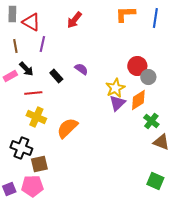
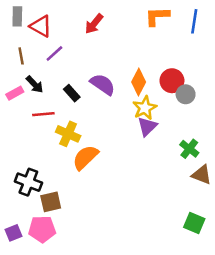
purple line: (42, 44) -> (54, 53), turned 35
purple semicircle: (81, 69) -> (103, 84), size x1.5
orange diamond: (138, 100) -> (139, 82), moved, turned -30
yellow cross: (36, 117) -> (68, 134), moved

